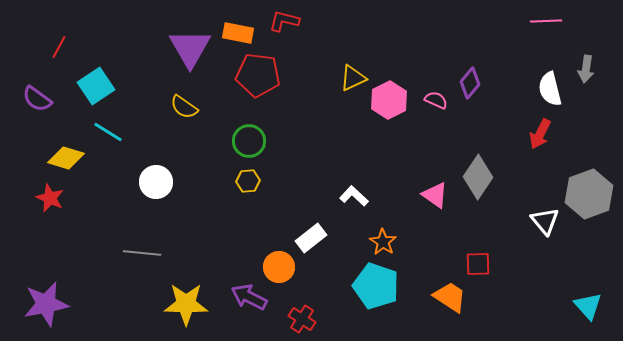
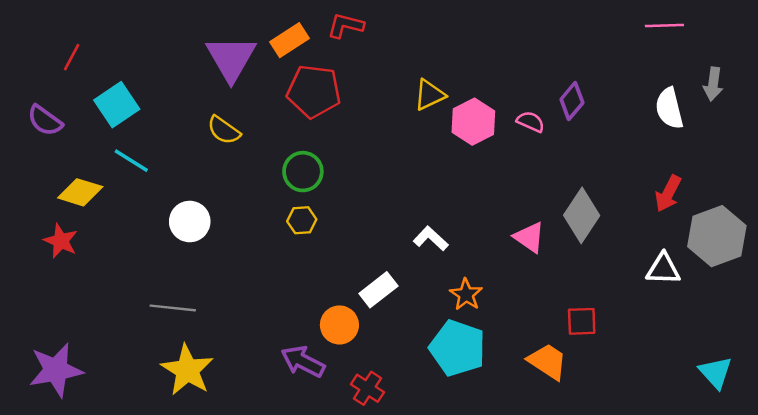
orange rectangle: (238, 33) -> (290, 40), turned -44
red arrow: (540, 134) -> (668, 194), moved
white triangle: (545, 221) -> (663, 269), turned -48
yellow star: (186, 304) -> (187, 370), moved, turned 30

